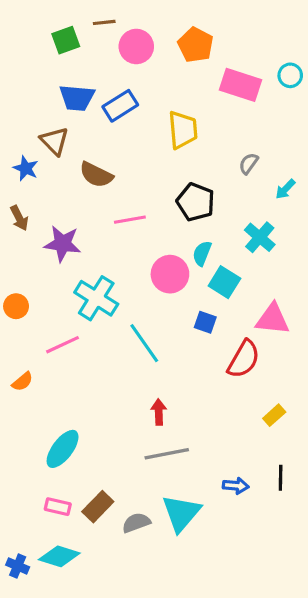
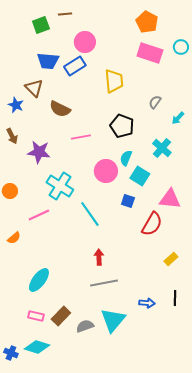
orange pentagon: (196, 45) -> (147, 22), moved
pink circle: (136, 46) -> (85, 42), moved

